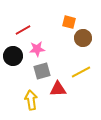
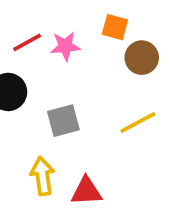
pink star: (37, 49) -> (65, 46), moved
red triangle: (58, 89) -> (86, 191), moved

